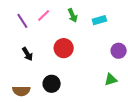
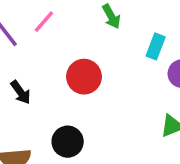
green arrow: (73, 15) -> (111, 16), moved
cyan rectangle: (99, 20) -> (156, 46), moved, turned -48

